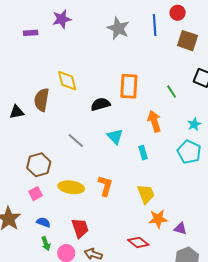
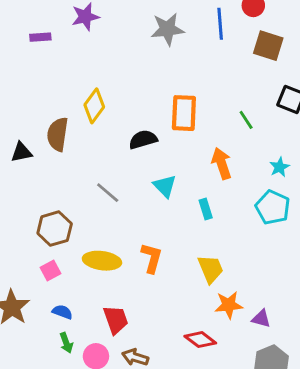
gray star: (118, 28) -> (167, 29), turned -30
yellow diamond: (67, 81) -> (94, 106), turned 50

